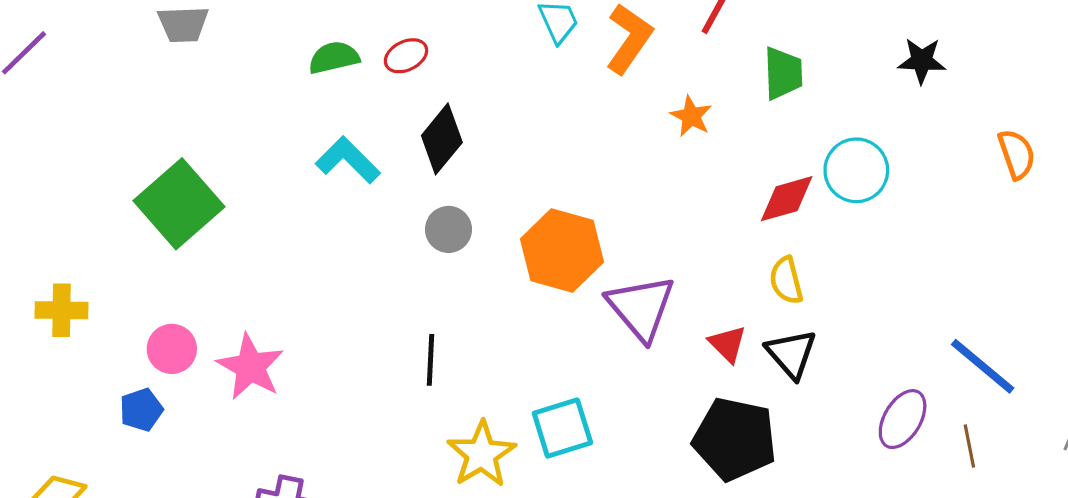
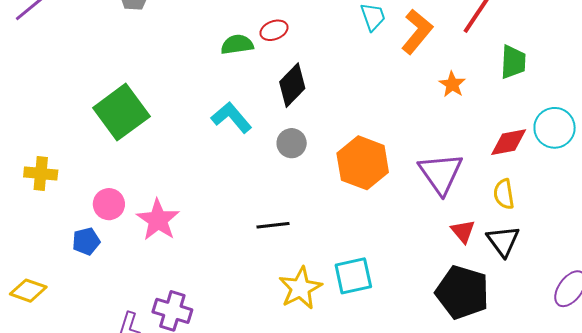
green semicircle: (334, 58) -> (237, 44), moved
cyan L-shape: (348, 160) -> (231, 117), moved
purple triangle: (641, 308) -> (441, 173), moved
black line: (430, 360) -> (273, 225), turned 76

